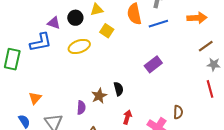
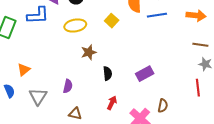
yellow square: (107, 31) -> (112, 21), moved
brown line: (206, 46) -> (200, 45), turned 35
purple rectangle: (153, 64) -> (145, 74), moved
brown star: (99, 96) -> (89, 52), moved

